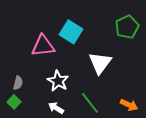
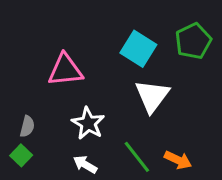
cyan square: (71, 32) -> (138, 49), moved
orange arrow: (129, 105) -> (178, 160), moved

